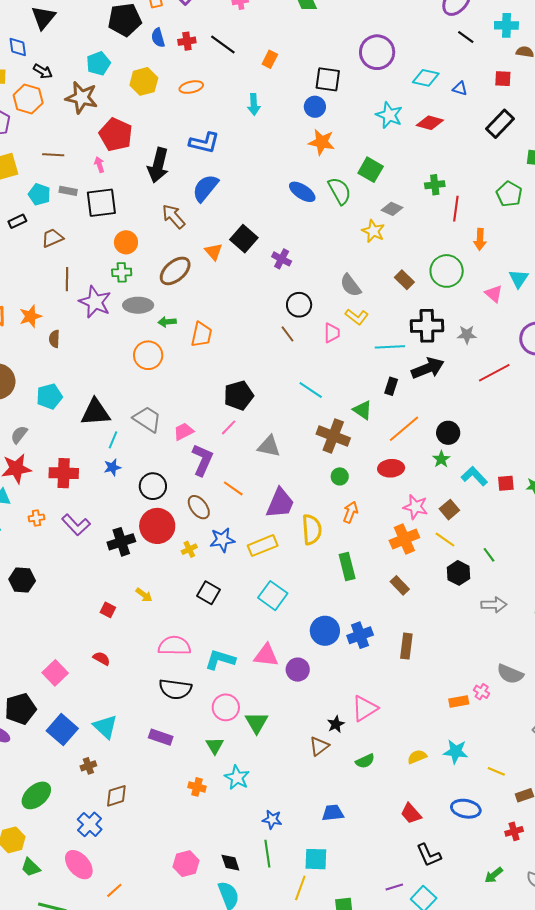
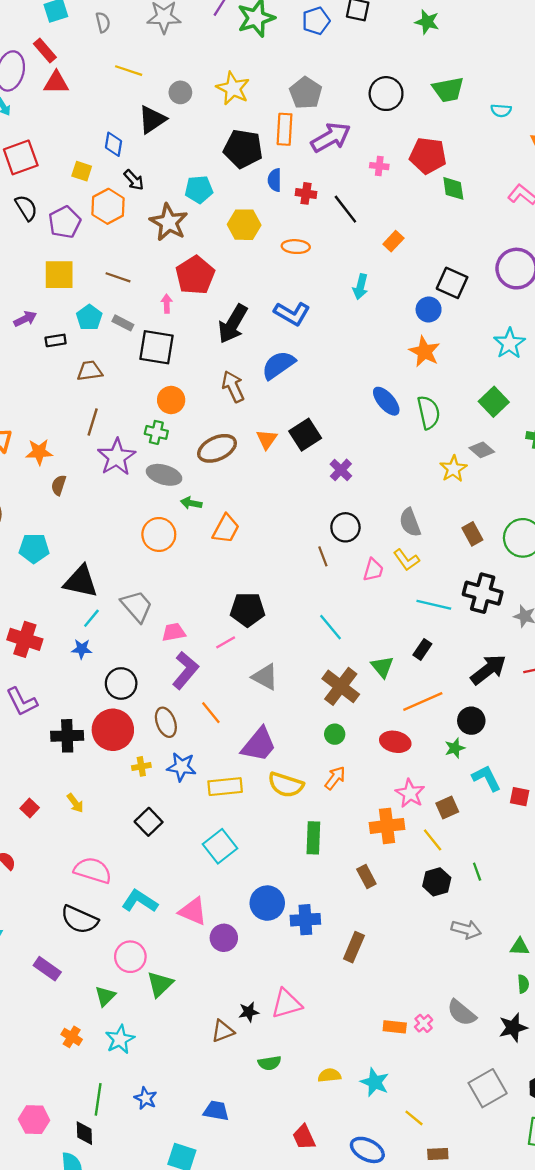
green square: (371, 170) -> (494, 402), moved
black arrow: (428, 368) -> (488, 670), moved, turned -32
yellow semicircle: (312, 530) -> (286, 785), turned 96
green line: (267, 854) -> (98, 1099), moved

